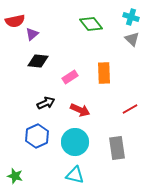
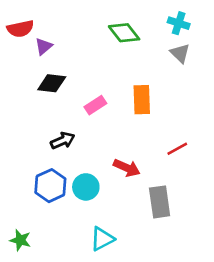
red arrow: (80, 110) -> (127, 168), moved
cyan circle: (75, 142) -> (86, 187), moved, size x0.7
cyan triangle: (75, 175) -> (102, 239), turned -42

